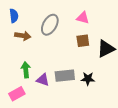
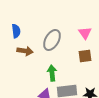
pink triangle: (83, 18) -> (85, 33), turned 40
green arrow: (26, 70) -> (52, 73), moved

